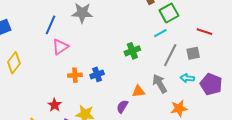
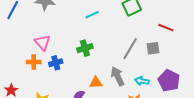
cyan line: (160, 33) -> (92, 15), moved
pink triangle: (60, 47) -> (43, 42), moved, turned -42
green cross: (132, 51) -> (85, 48), moved
cyan arrow: (187, 78) -> (142, 81), moved

